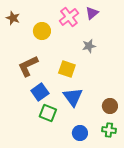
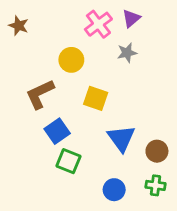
yellow circle: (42, 31) -> (71, 60), moved
gray star: (89, 46) -> (127, 53), moved
blue triangle: (73, 97) -> (121, 138), moved

